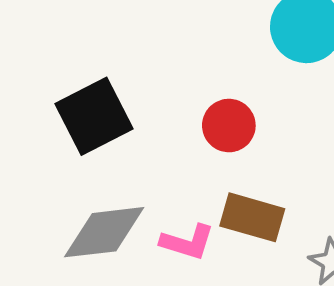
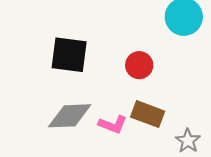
black square: (94, 116) -> (69, 55), turned 30

